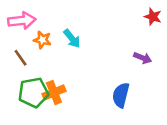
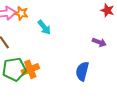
orange star: (42, 40) -> (21, 13), moved

